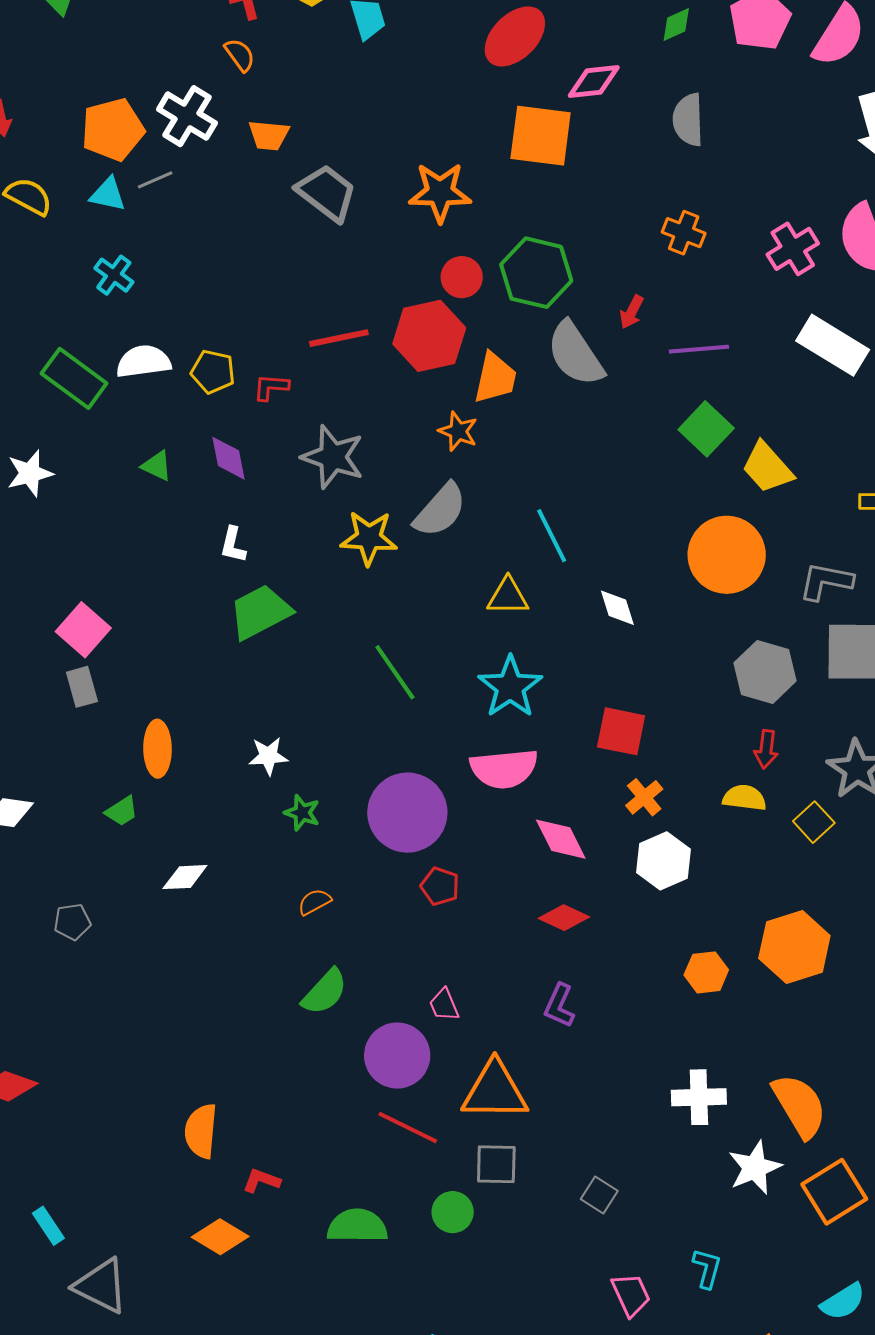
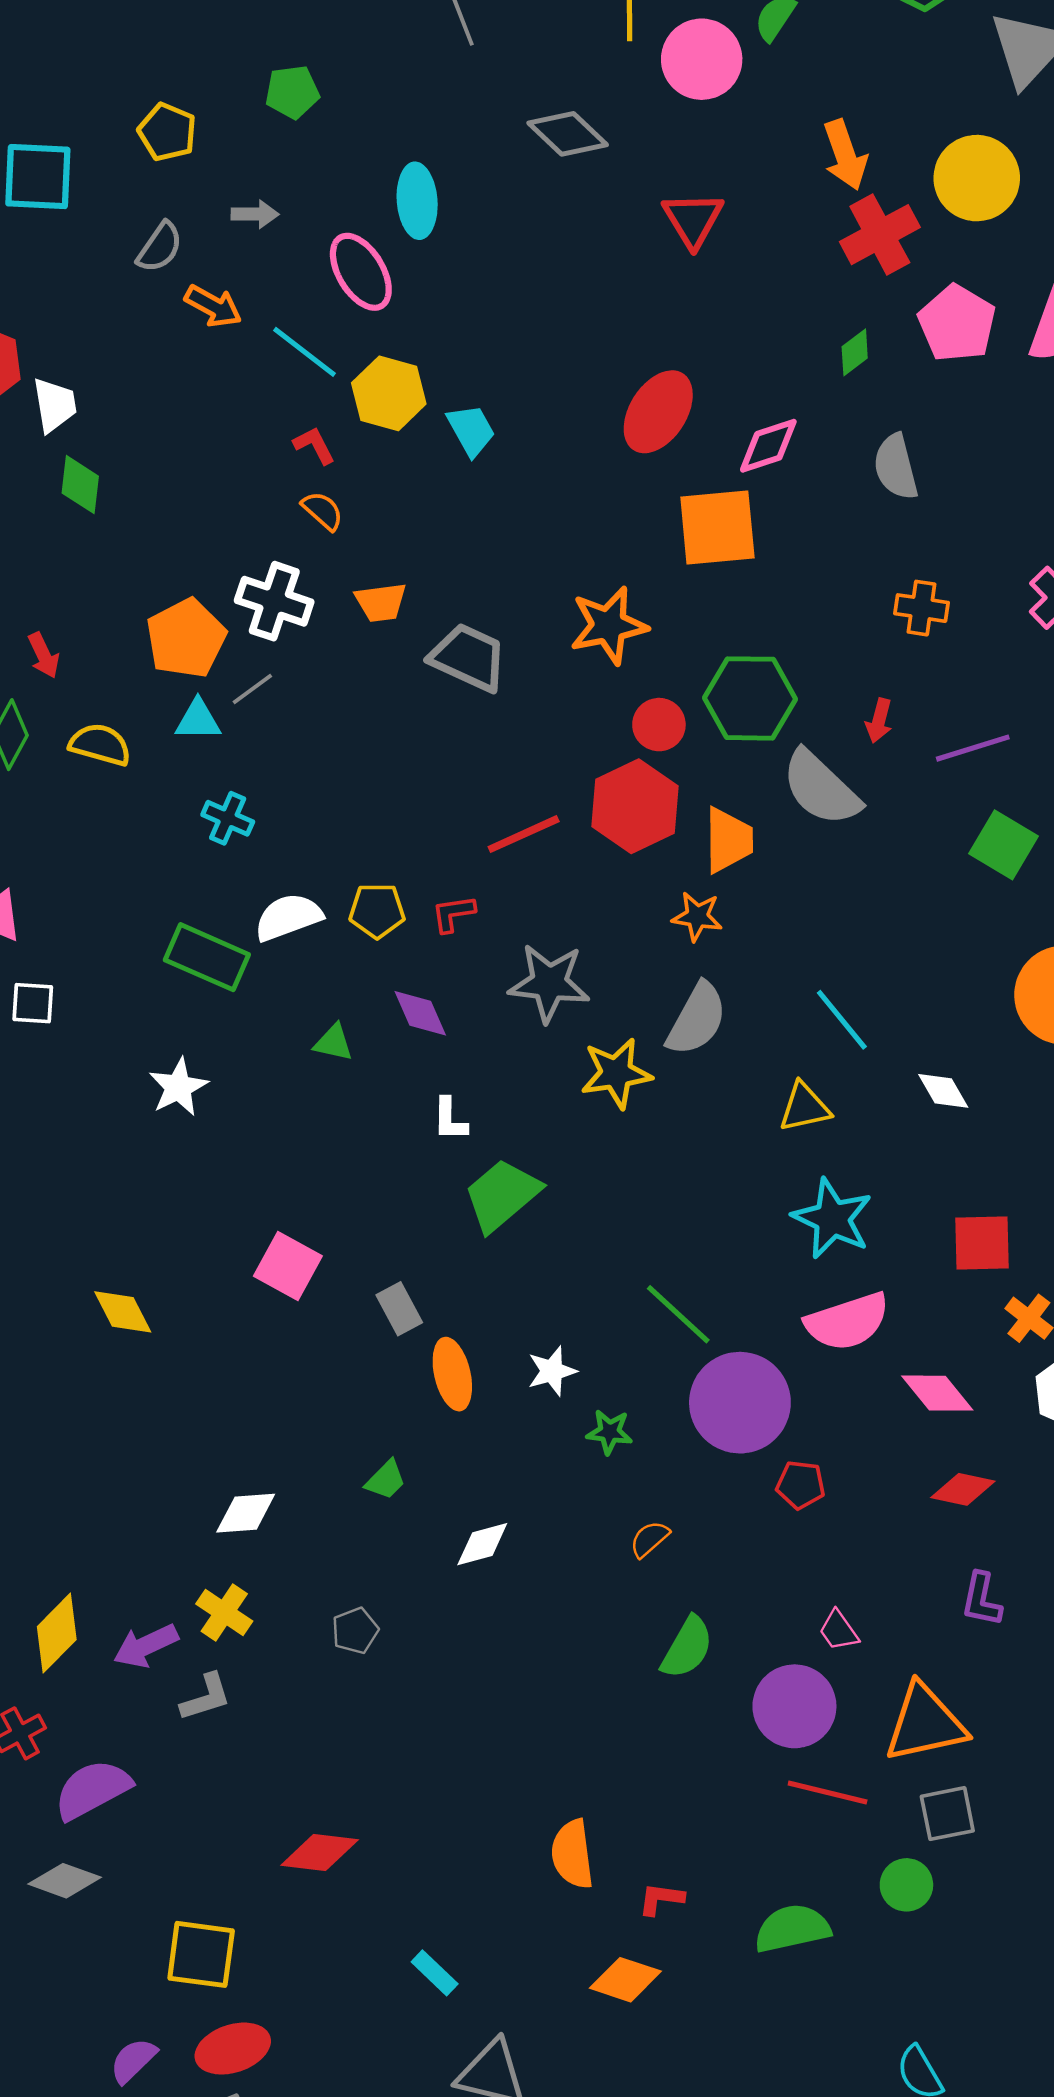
green line: (395, 672) -> (678, 1314), moved
gray rectangle: (82, 687) -> (399, 1309), moved
orange ellipse: (157, 749) -> (452, 1374), moved
cyan rectangle: (48, 1226) -> (435, 1973), moved

